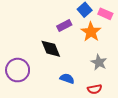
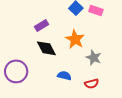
purple rectangle: (64, 25) -> (41, 26), moved
orange star: (91, 32) -> (75, 39), moved

